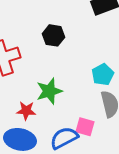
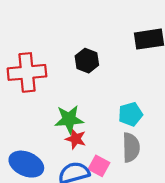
red star: (26, 111) -> (76, 139), moved

